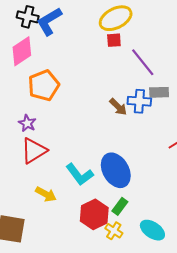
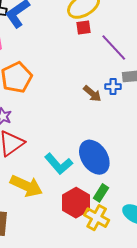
blue cross: (139, 101) -> (113, 87), size x0.7
yellow arrow: (46, 194) -> (26, 186), size x1.5
yellow cross: (114, 231) -> (97, 218), size x1.4

